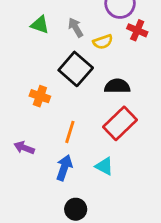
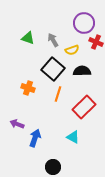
black semicircle: (117, 86) -> (82, 71), moved
orange line: (70, 132) -> (58, 94), moved
blue arrow: (64, 168) -> (35, 138), moved

